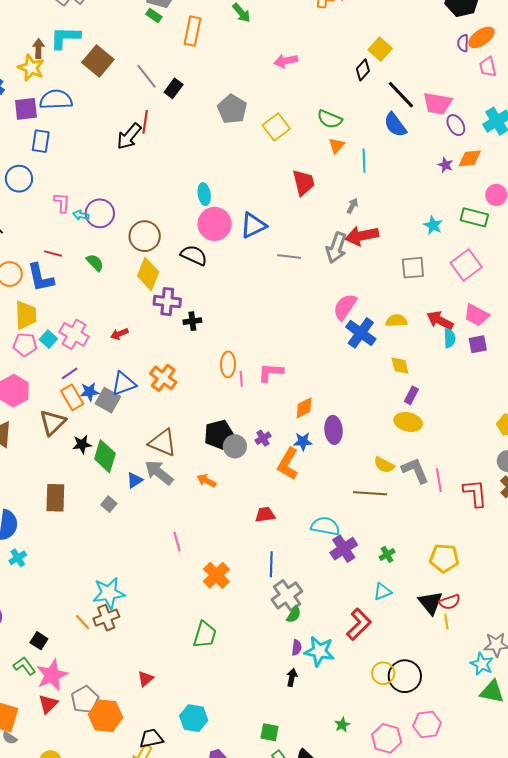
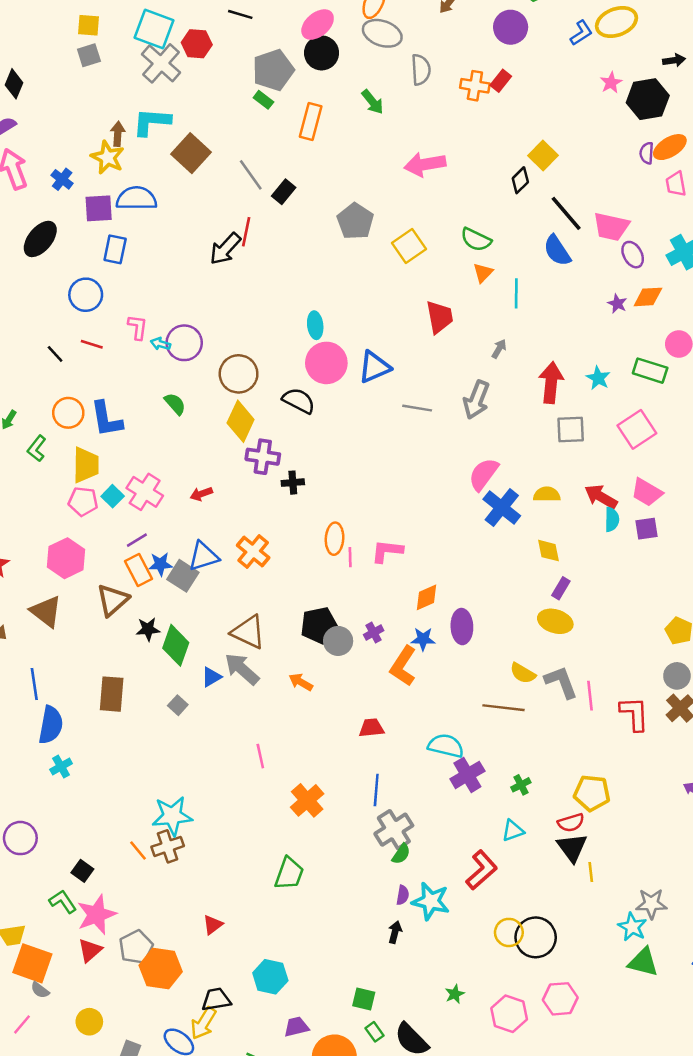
pink arrow: (286, 61) -> (425, 164), size x1.4
red arrow: (362, 236) -> (551, 383), moved, turned 104
red line: (53, 254) -> (92, 344), moved
red semicircle: (450, 602) -> (571, 823), moved

